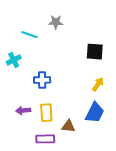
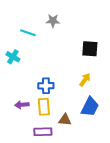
cyan cross: (14, 60) -> (13, 57), turned -32
blue cross: (42, 80) -> (46, 86), moved
yellow arrow: (98, 84) -> (85, 80), moved

